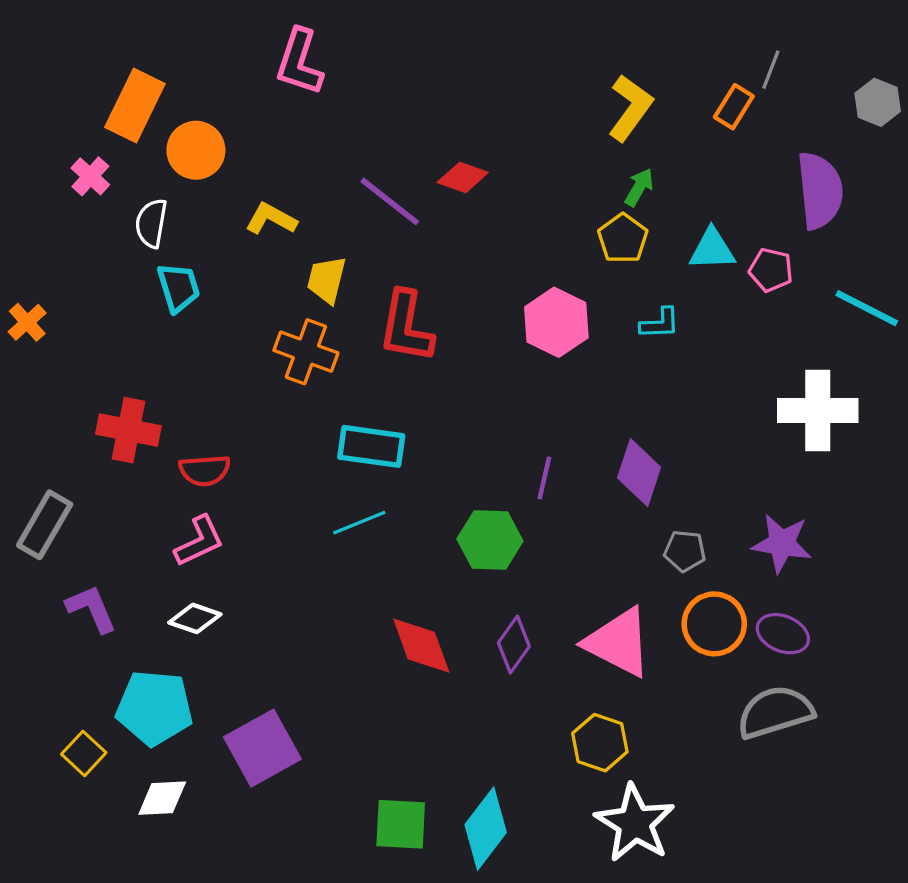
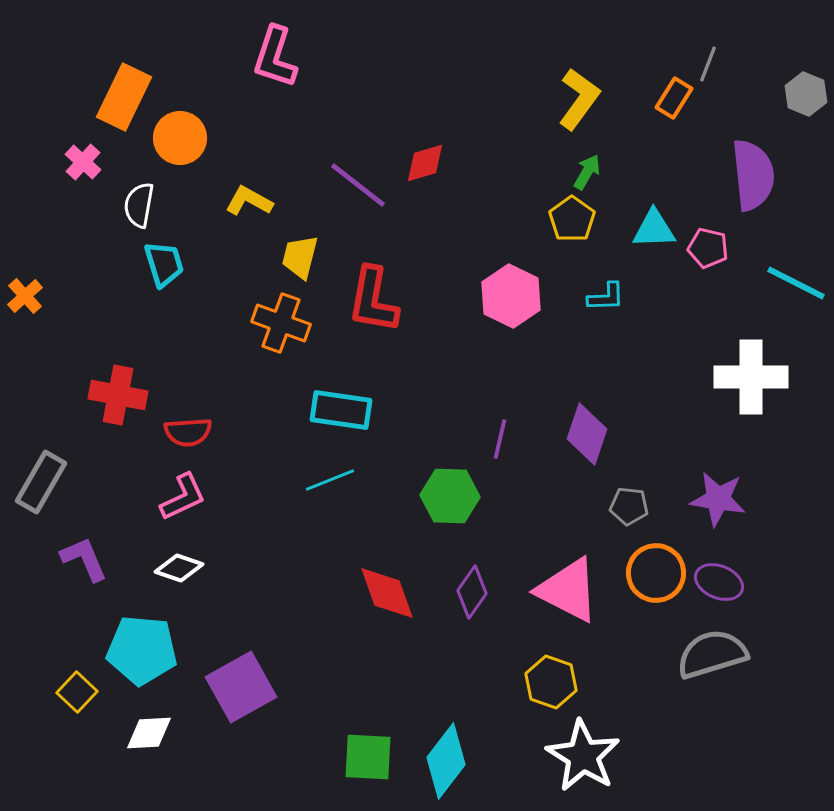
red diamond: (463, 177) -> (425, 163), turned -36

